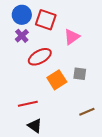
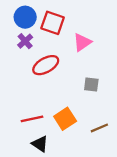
orange square: (57, 80) -> (65, 119), moved

